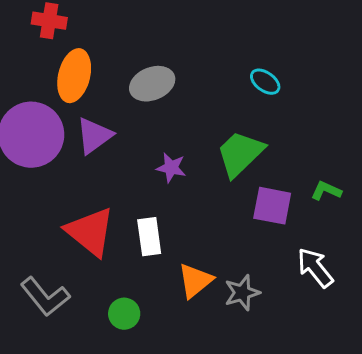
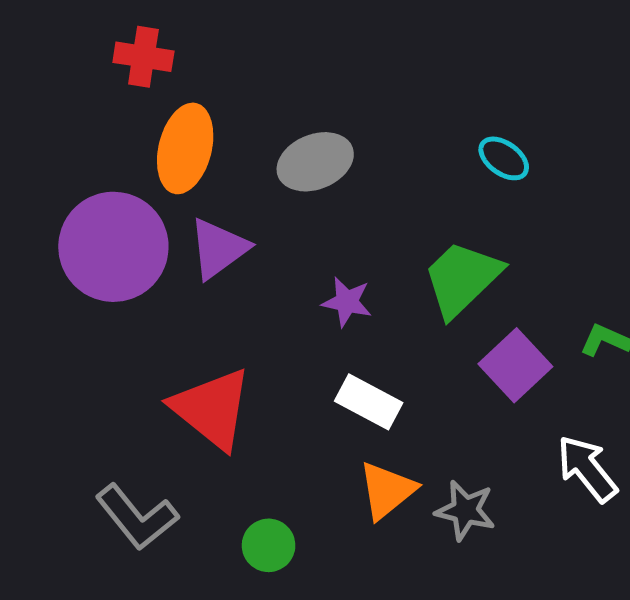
purple square: (272, 206) -> (515, 365), turned 36
white rectangle: (149, 237) -> (369, 402), moved, turned -54
gray star: (242, 293) -> (465, 510), turned 30

